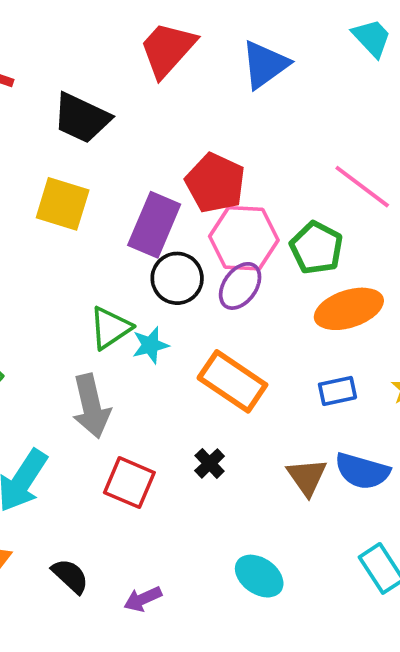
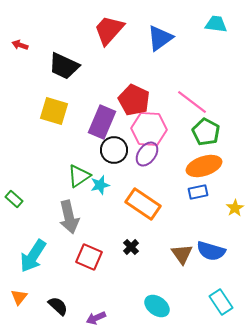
cyan trapezoid: (372, 38) -> (216, 24), turned -40
pink line: (362, 187) -> (192, 102), moved
green pentagon: (316, 248) -> (206, 132), moved
blue rectangle: (337, 391) -> (198, 192), moved

